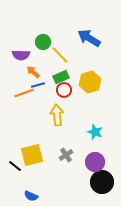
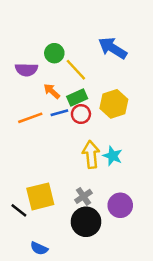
orange arrow: (33, 72) -> (52, 91), moved
blue line: (38, 85) -> (59, 113), moved
yellow arrow: (57, 115) -> (91, 155), moved
cyan star: (95, 132) -> (113, 156), moved
black circle: (102, 182) -> (86, 222), moved

